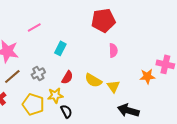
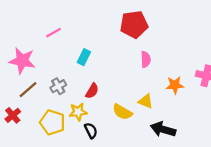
orange star: (147, 76) -> (175, 85), moved
yellow semicircle: (93, 80) -> (122, 112), moved
yellow triangle: (113, 86) -> (146, 101), turned -32

